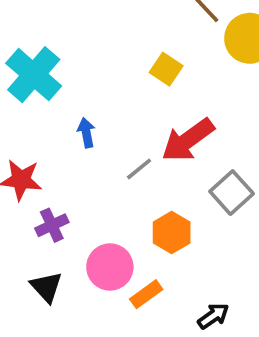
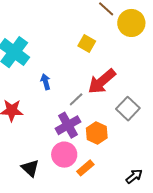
purple cross: (52, 225) -> (68, 125), moved, size x1.4
black arrow: (213, 316) -> (134, 176), moved

